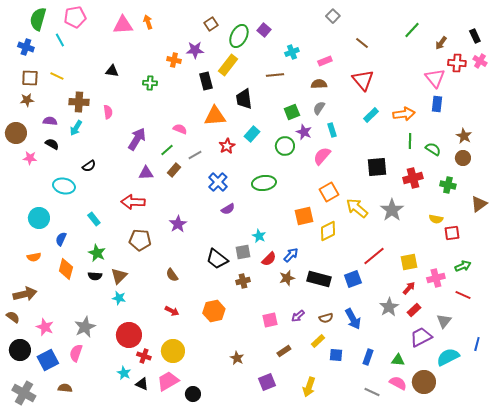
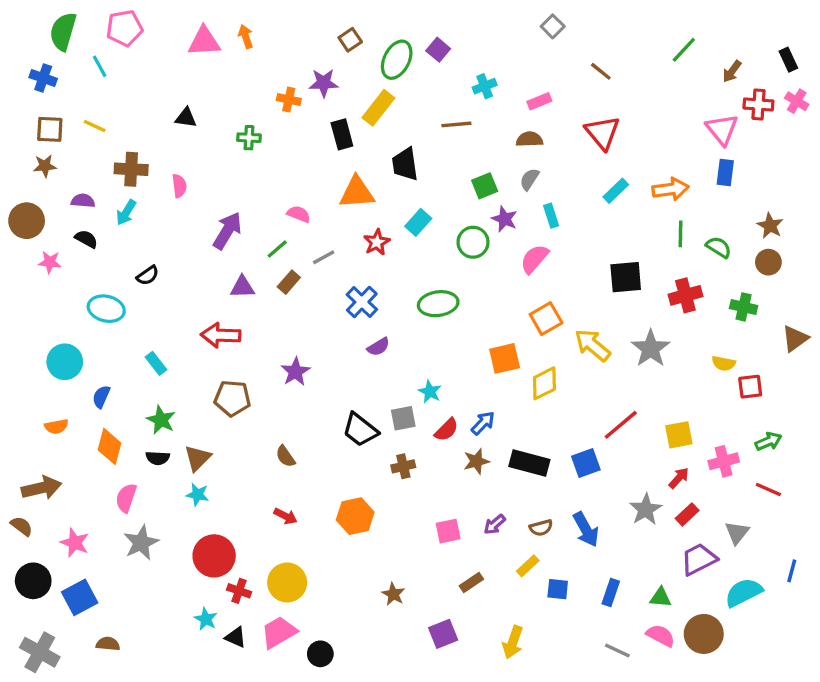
pink semicircle: (76, 353) -> (126, 498), moved

